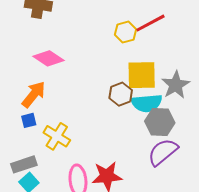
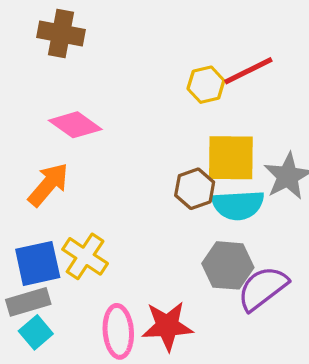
blue square: (29, 120) -> (38, 263), moved, size x1.8
gray hexagon: (160, 122) -> (228, 265), moved

